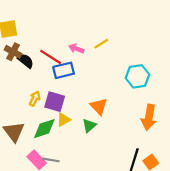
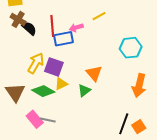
pink arrow: (76, 49) -> (76, 28), moved, turned -40
red line: (51, 57) -> (52, 26), turned 50
yellow arrow: (35, 99) -> (36, 63), size x1.5
green diamond: (44, 129) -> (43, 91), turned 45

